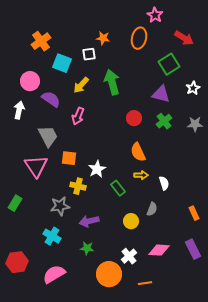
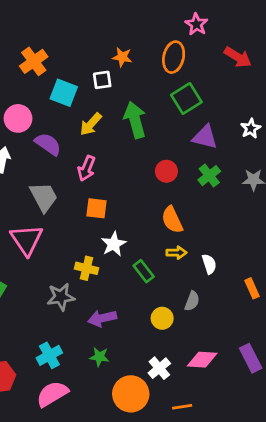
green square: (169, 64) -> (186, 98), moved
orange square: (69, 158) -> (96, 208), moved
orange rectangle: (194, 213) -> (252, 288), moved
cyan cross: (52, 236) -> (49, 355), moved, turned 30

